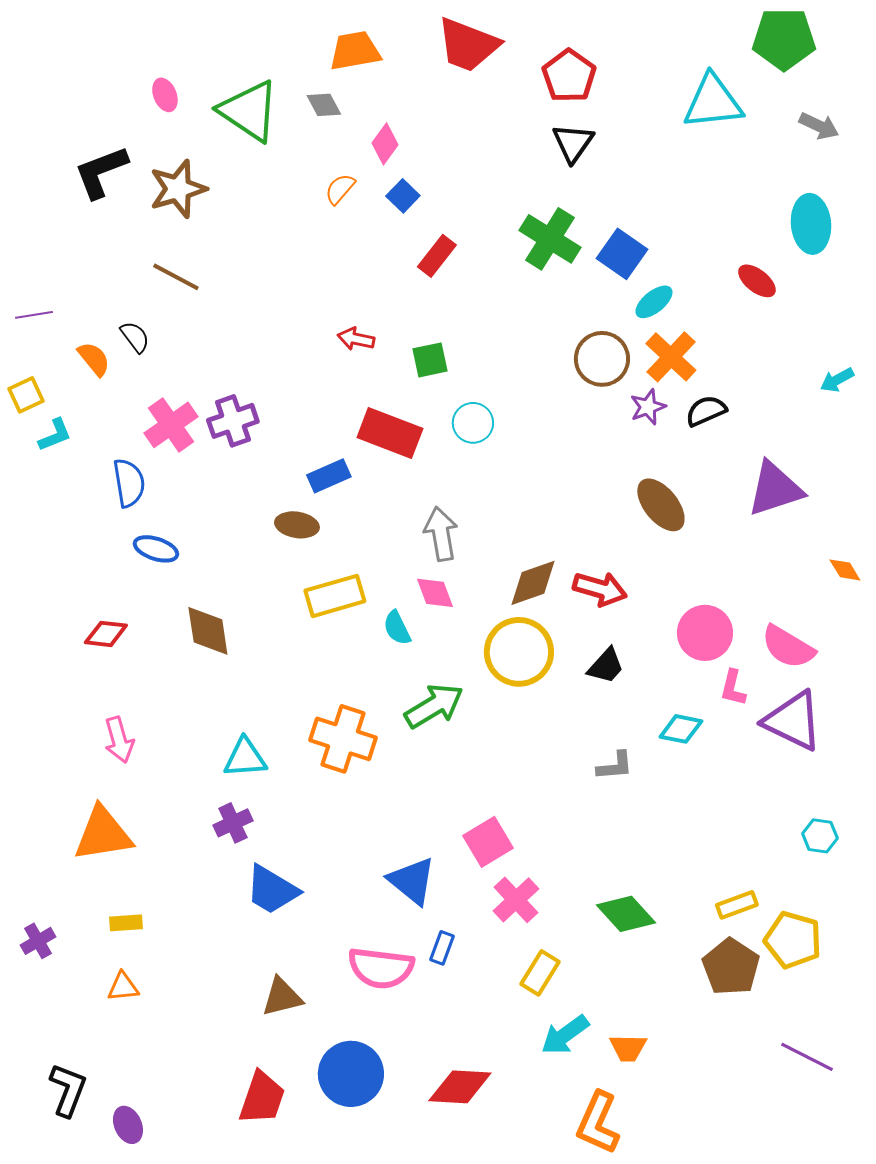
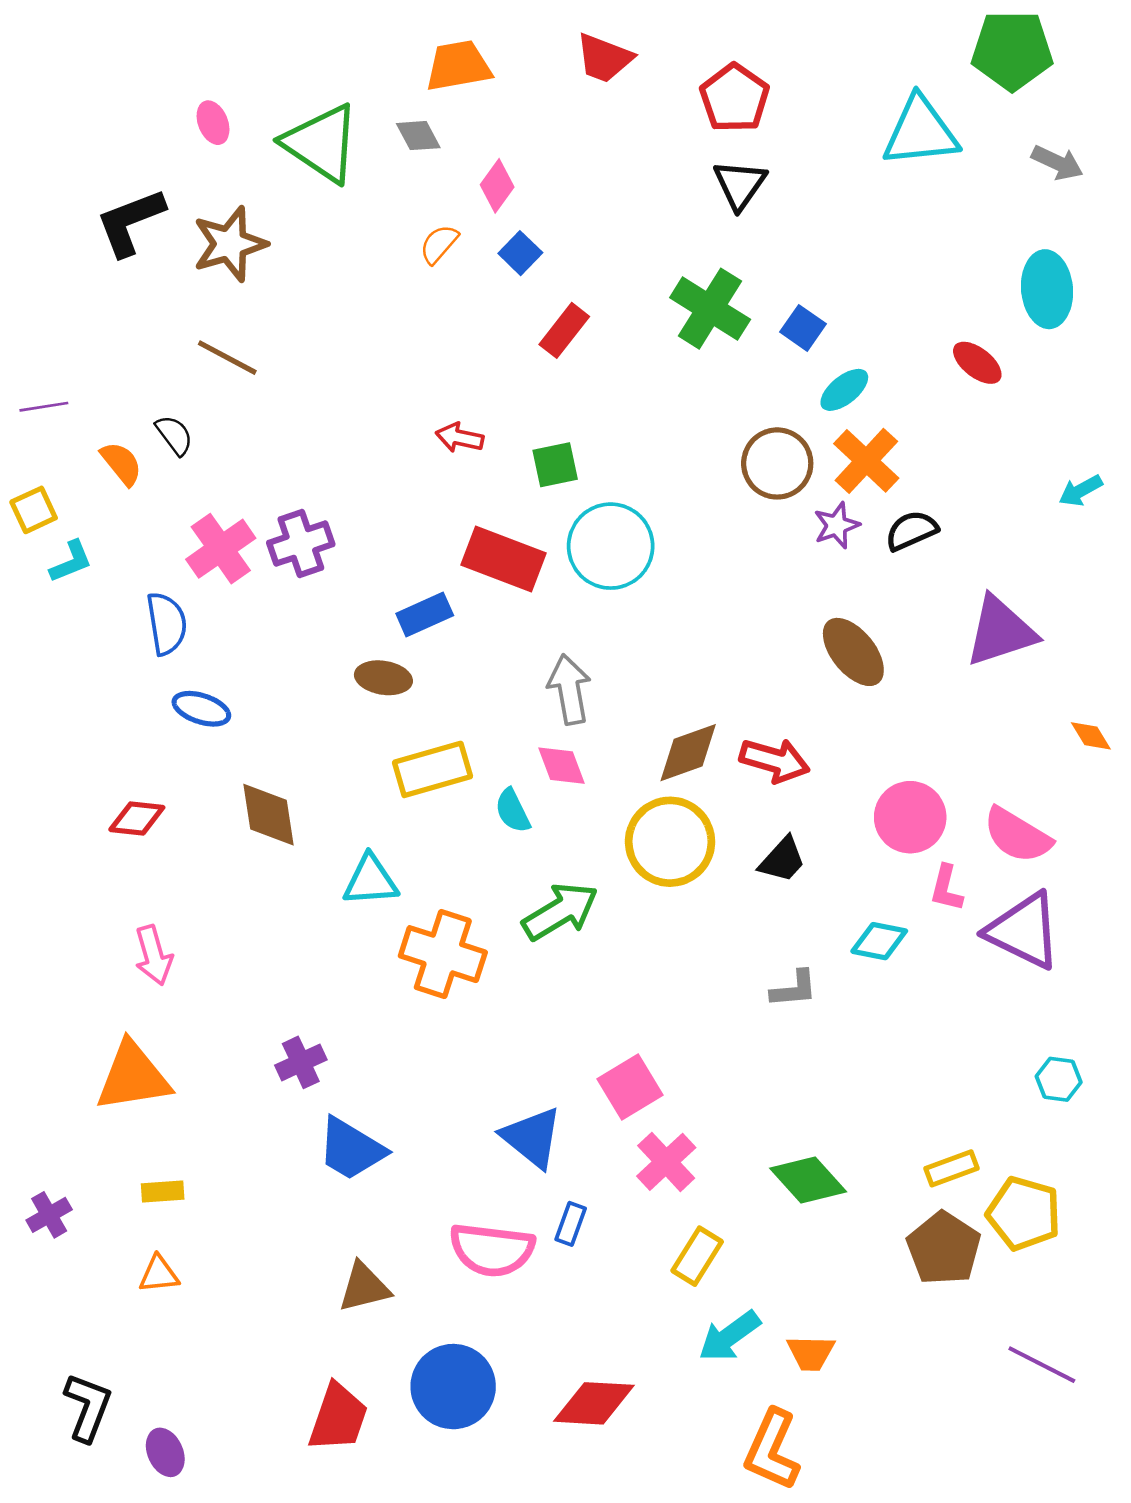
red trapezoid: (468, 45) -> (604, 58), size x0.7
blue square: (622, 254) -> (803, 328), size x0.7
cyan circle: (473, 423) -> (611, 546), size x1.6
cyan triangle: (245, 758) -> (371, 880), moved

